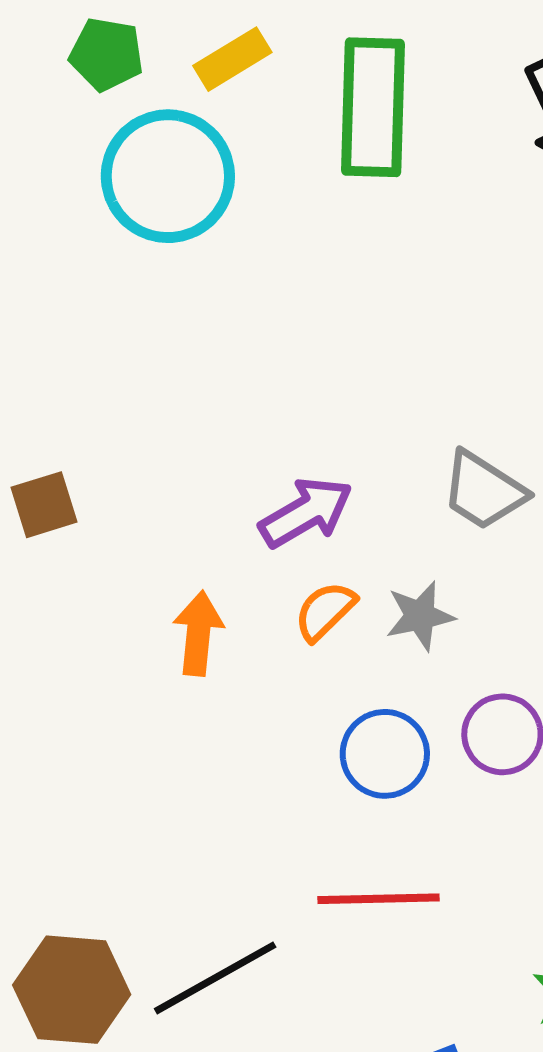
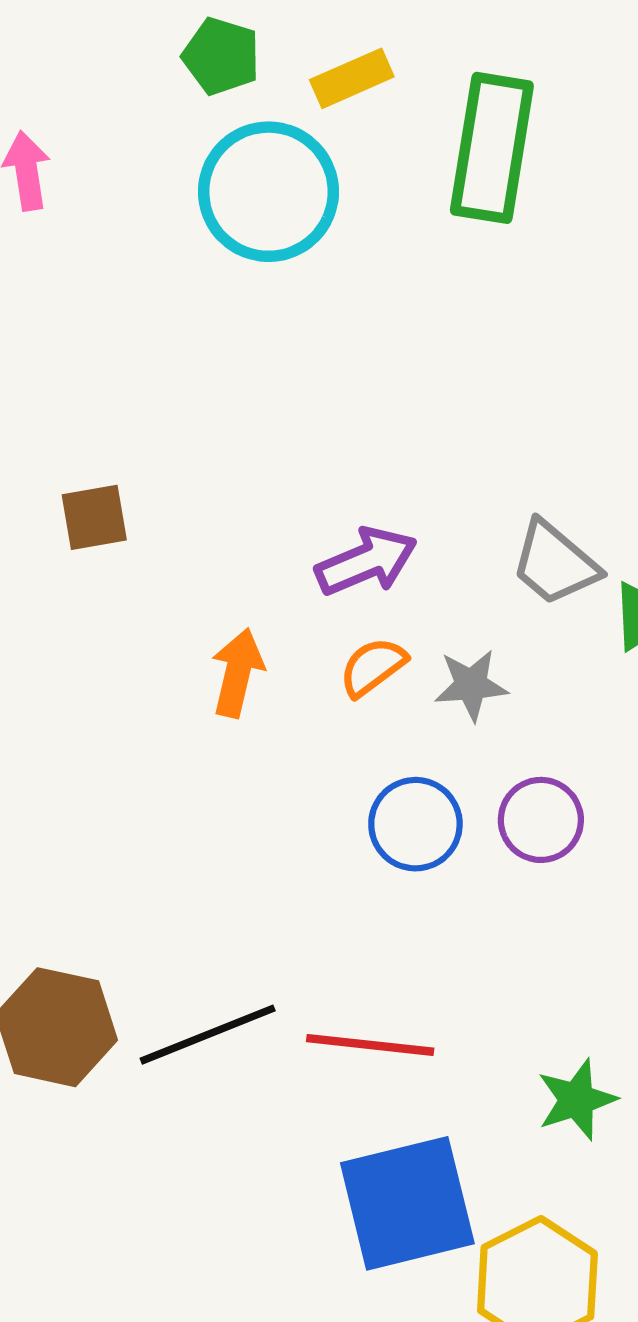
red line: (379, 899) -> (370, 1045), moved

